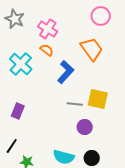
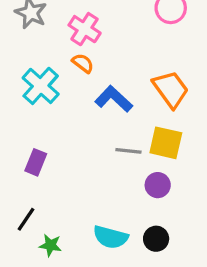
orange trapezoid: (92, 49) -> (171, 89), moved
blue L-shape: (66, 72) -> (114, 99), turned -90
purple circle: (85, 127) -> (158, 185), moved

